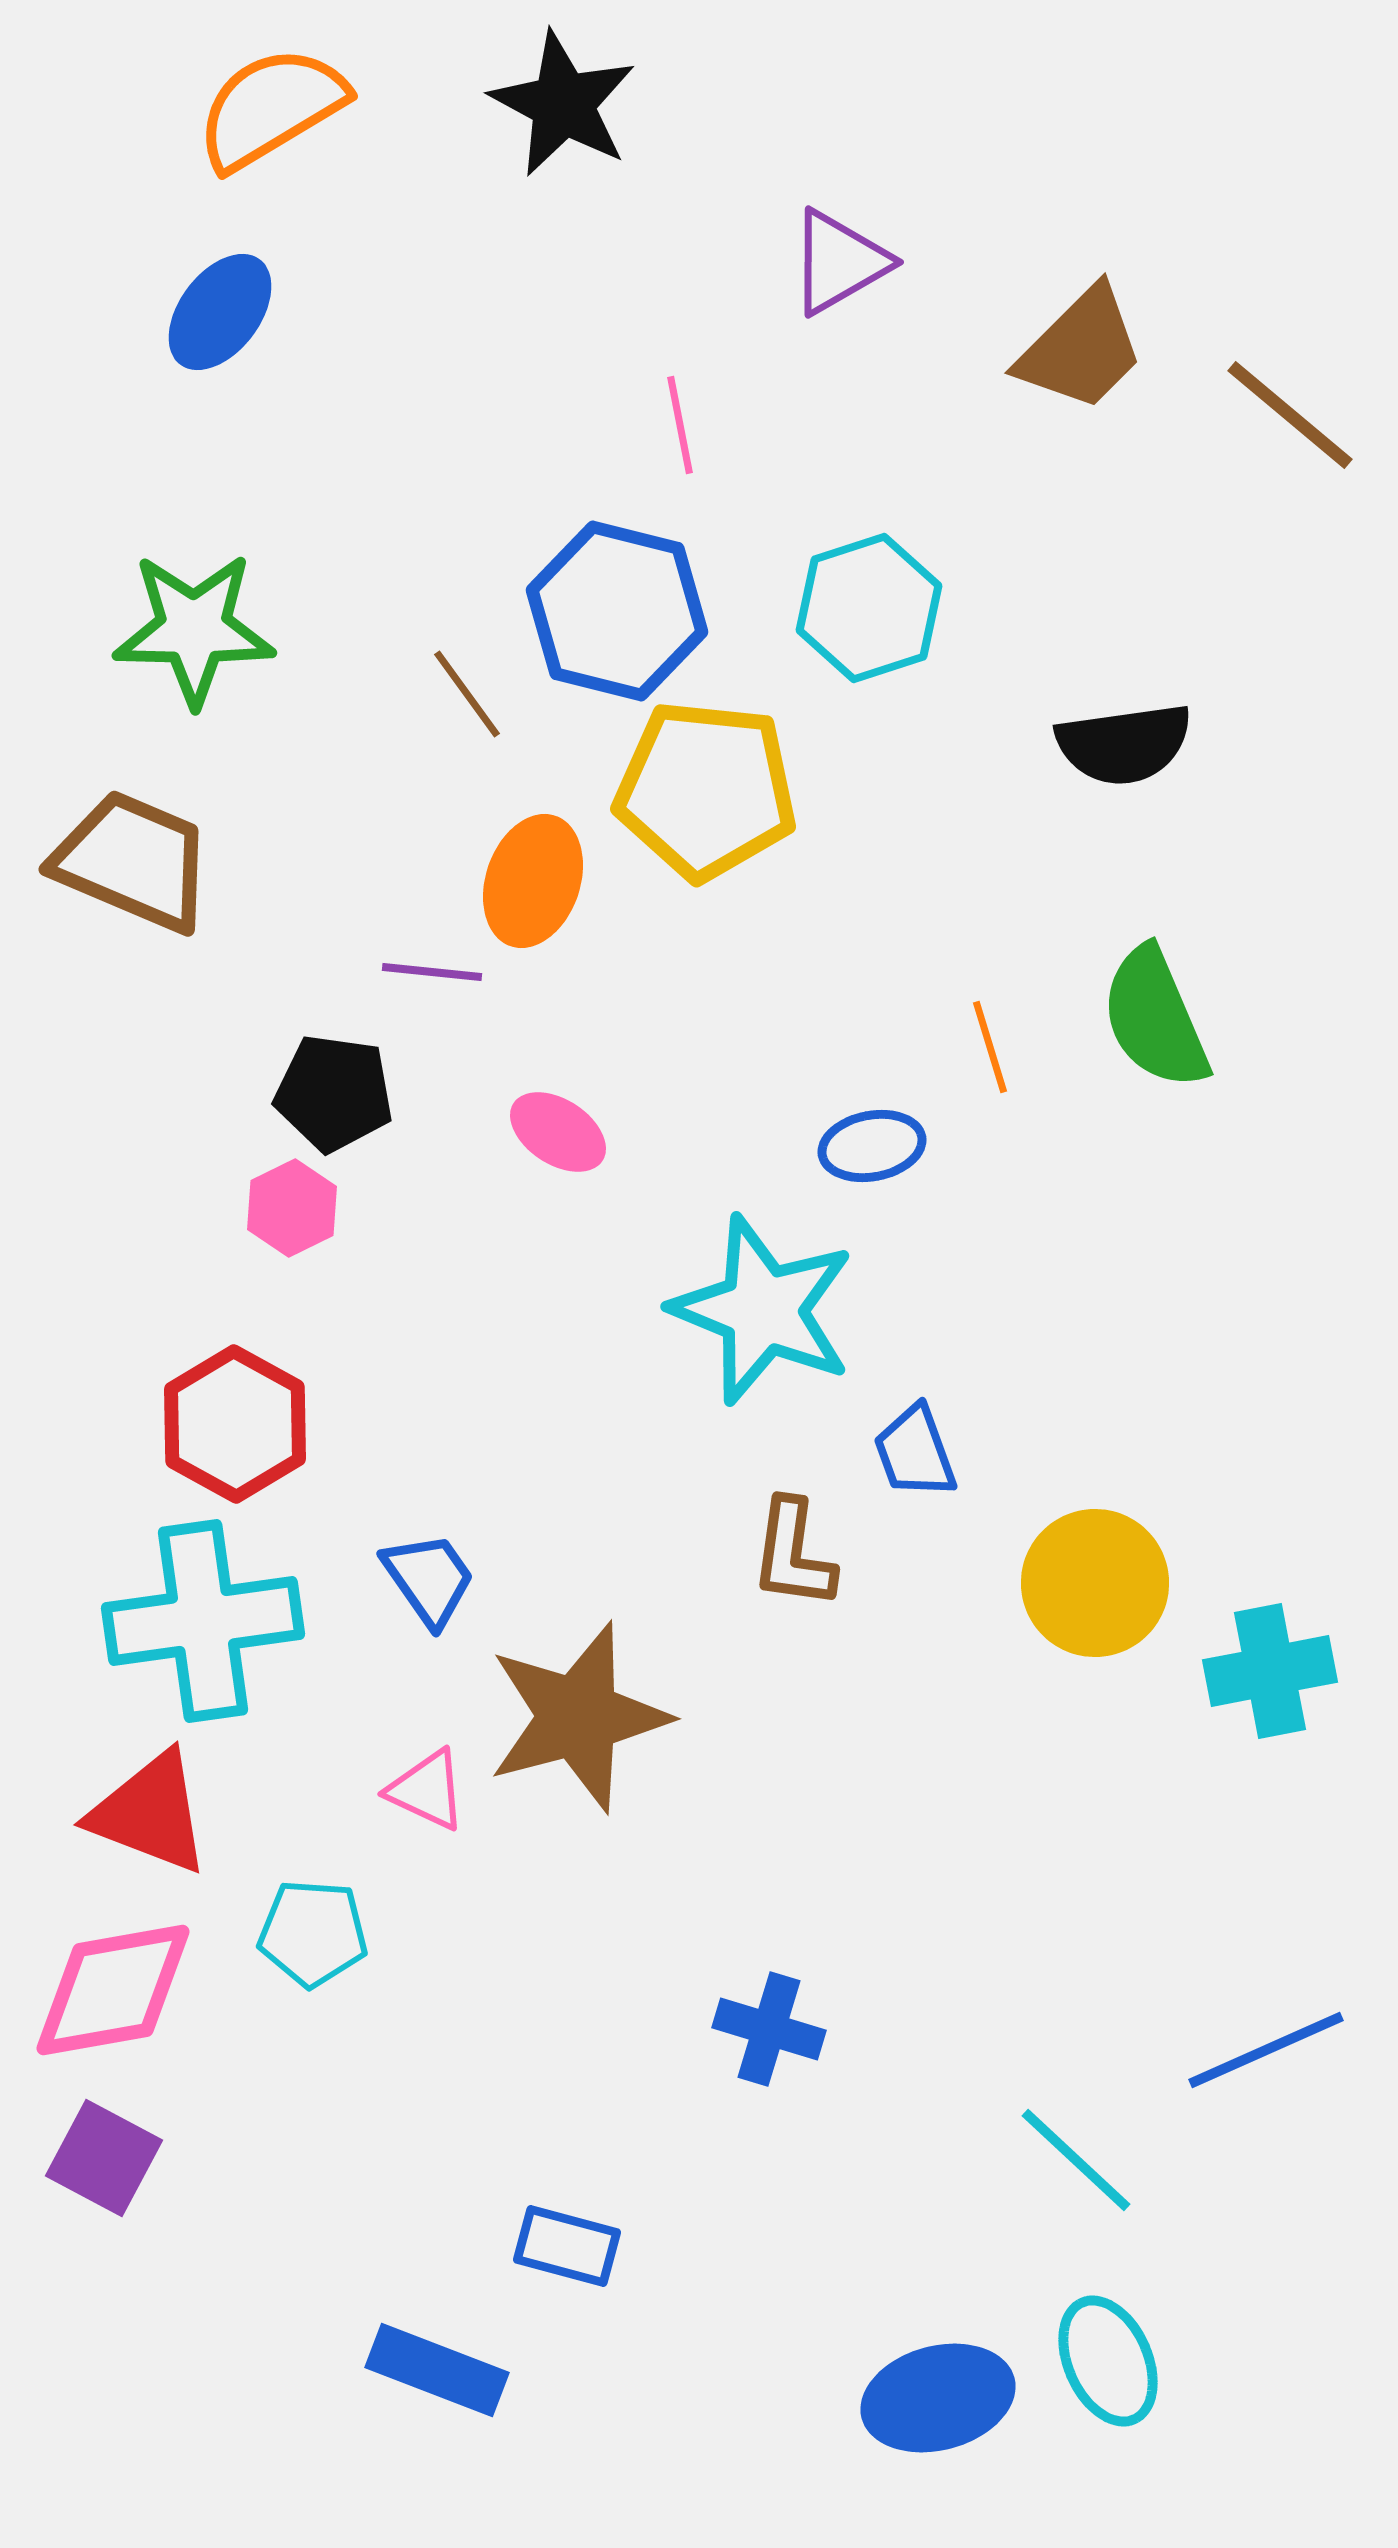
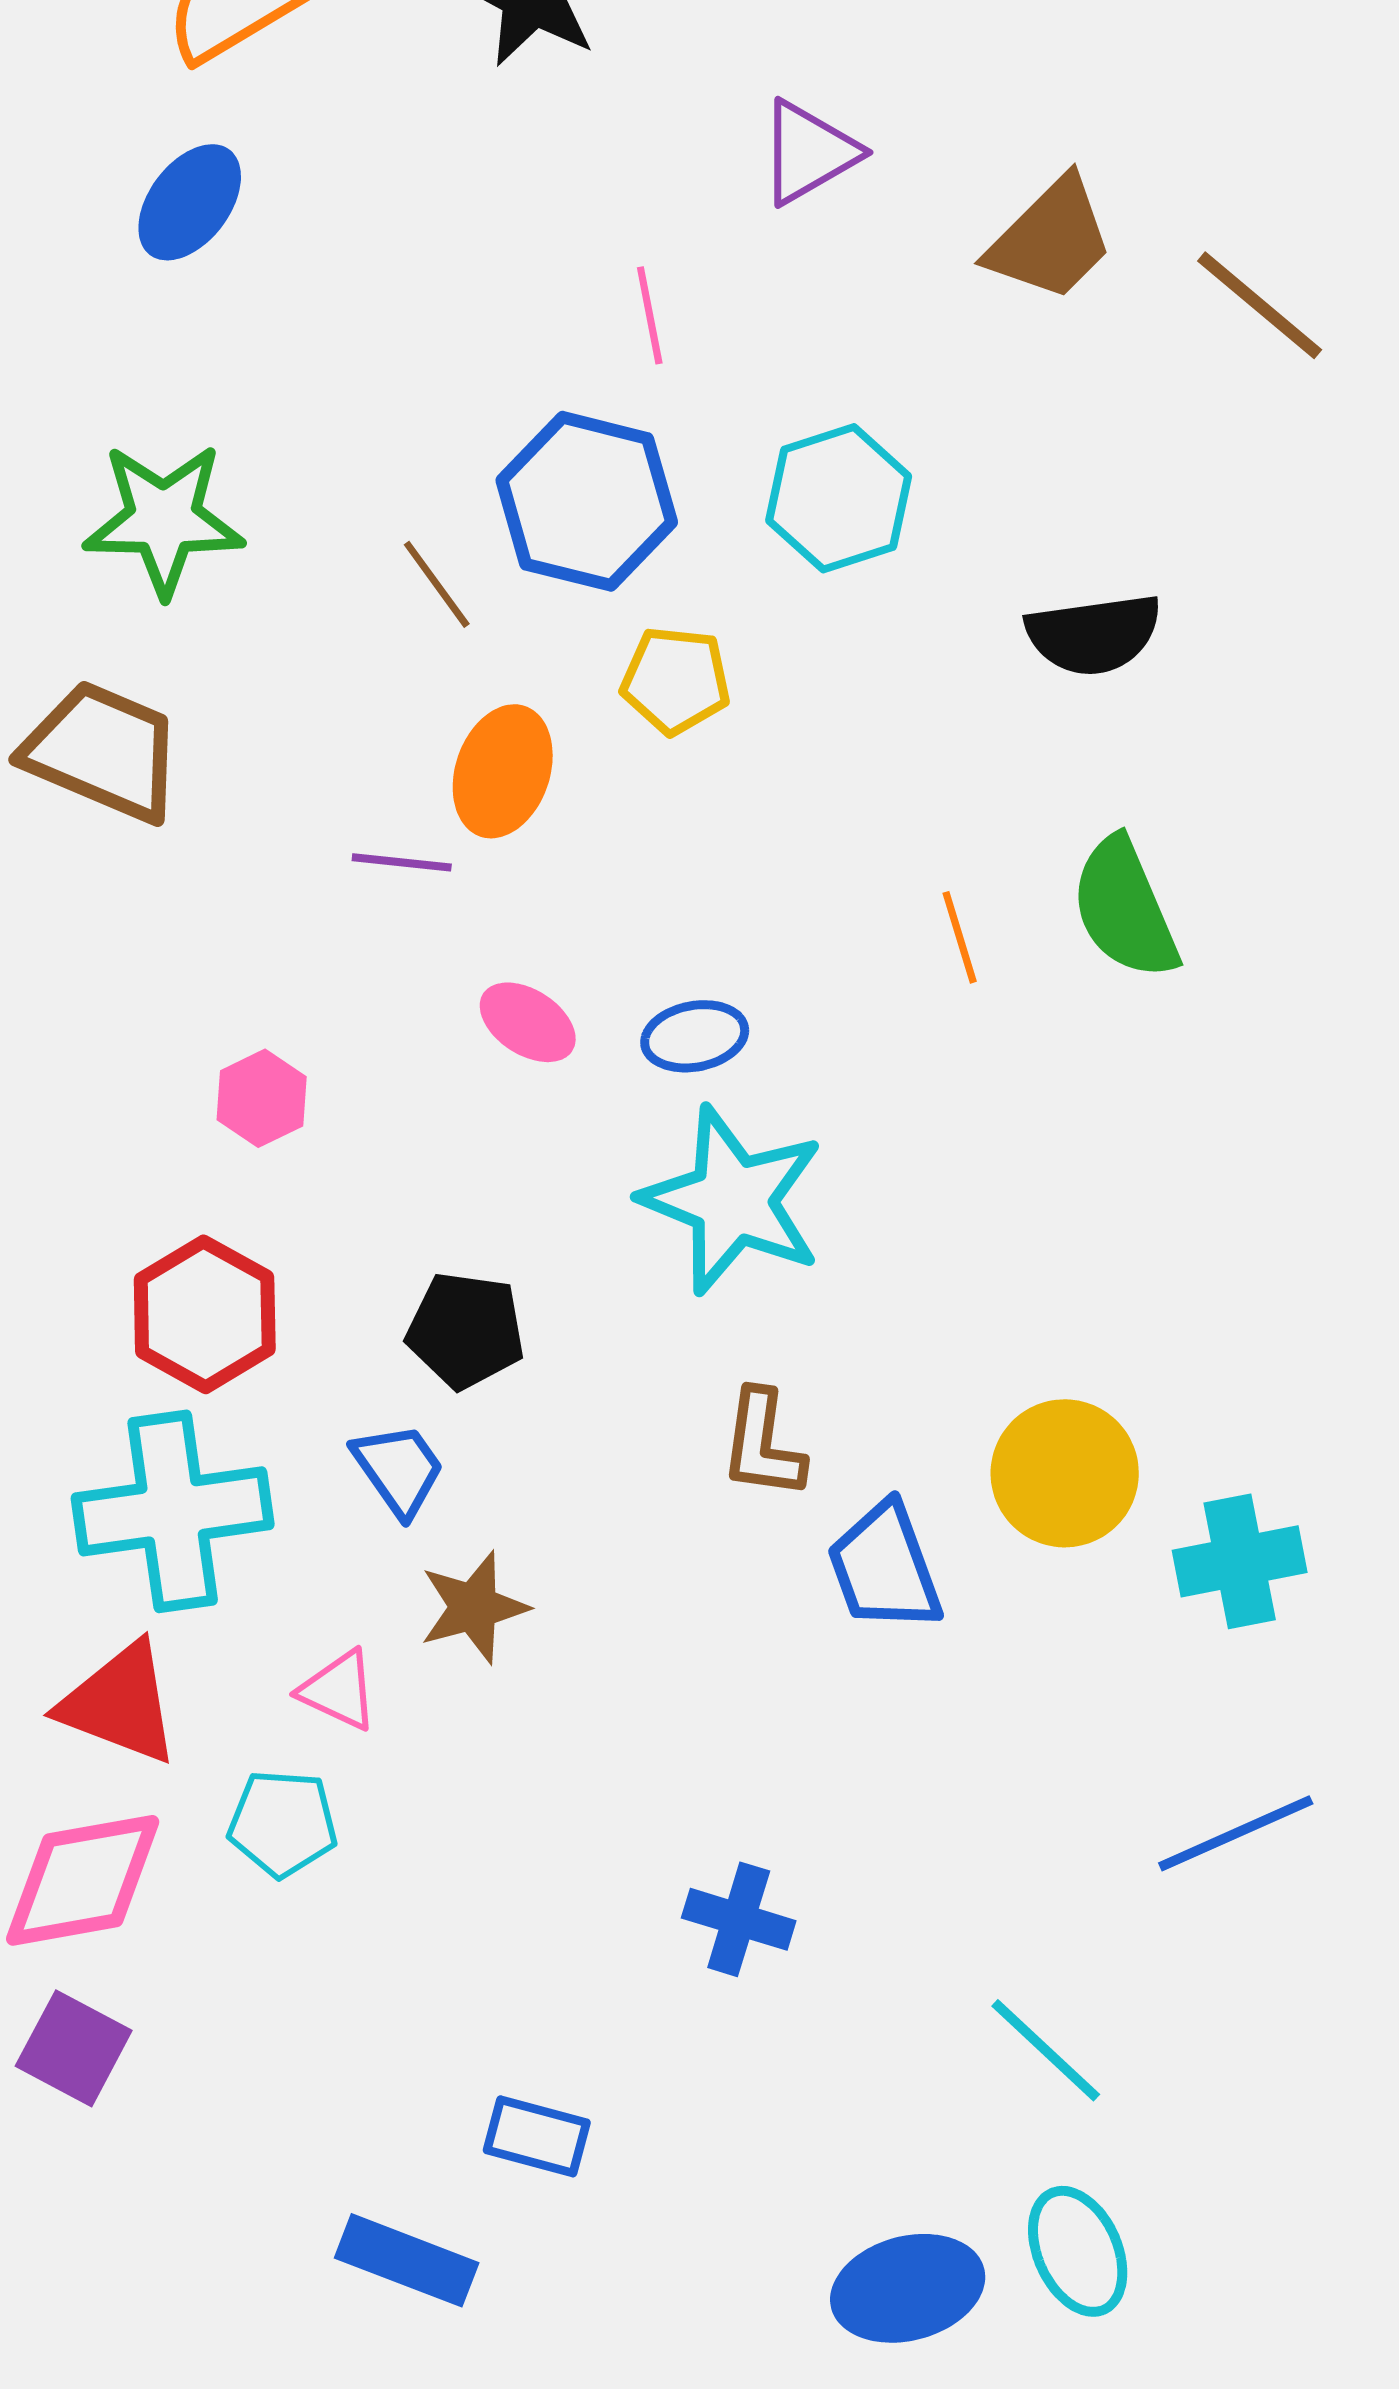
yellow pentagon: (706, 790) -> (676, 680), size x0.6
black pentagon: (334, 1093) -> (466, 1330), moved
blue ellipse: (872, 1146) -> (695, 1036), moved
blue trapezoid: (915, 1452) -> (885, 1567), moved, size x1.4
brown star: (578, 1717) -> (474, 1607), moved, size x0.6
pink triangle: (427, 1790) -> (339, 1690), moved
blue line: (1266, 2050) -> (1236, 1833), moved

